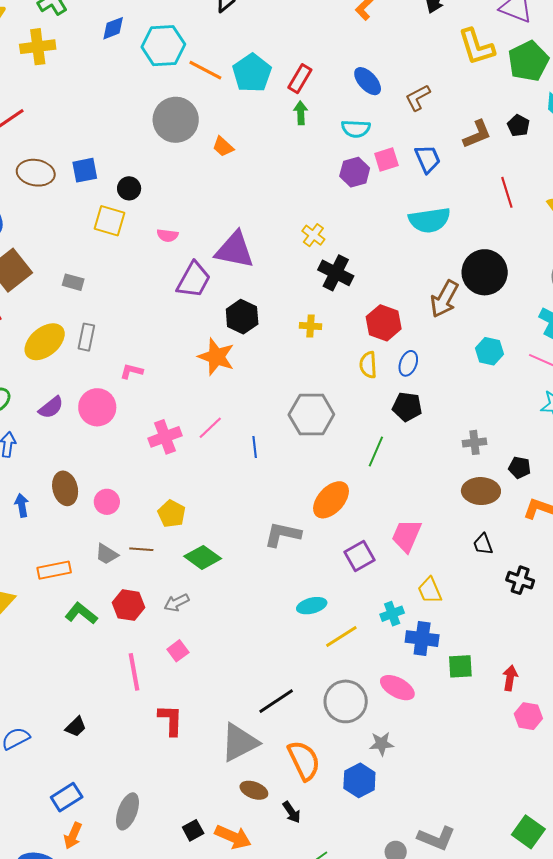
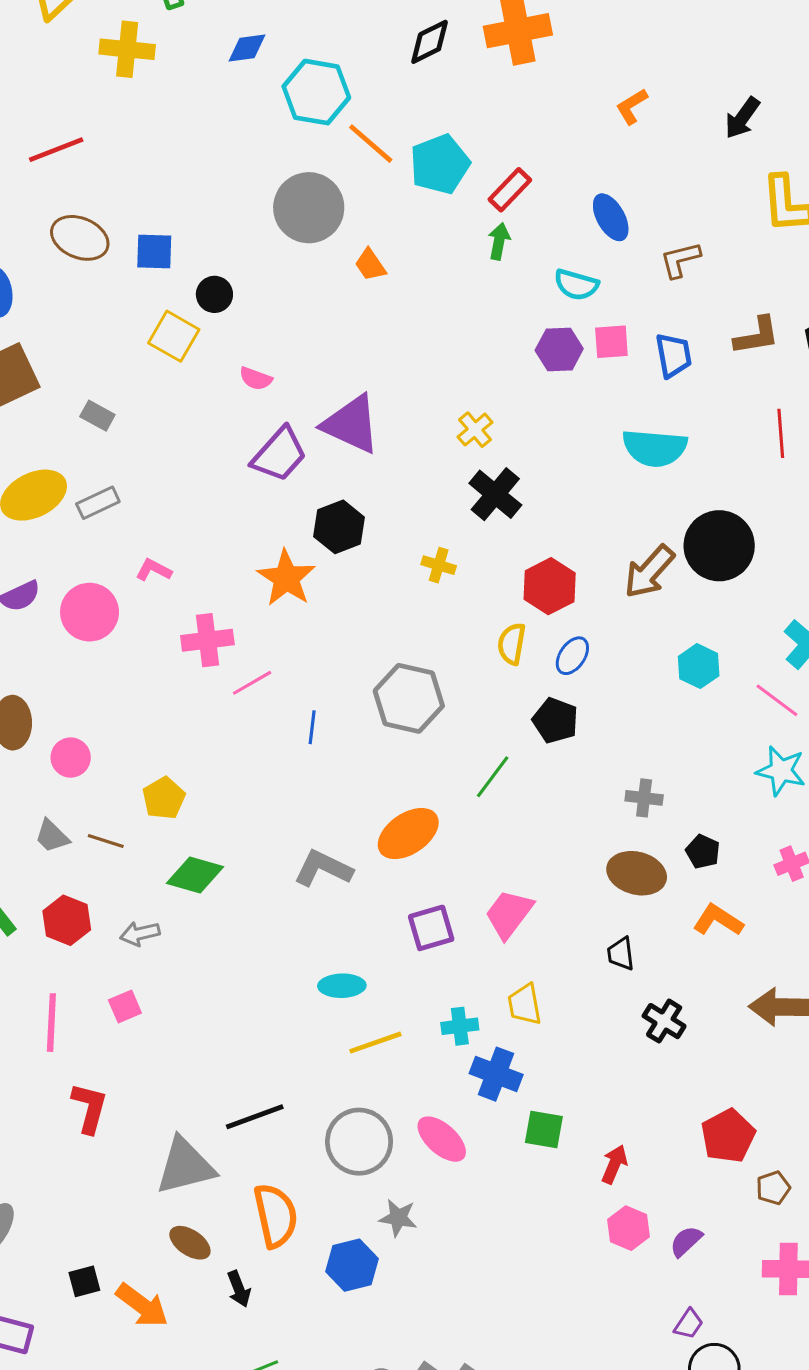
gray rectangle: (86, 337) -> (98, 503), turned 40
pink cross: (165, 437) -> (207, 640), moved
green diamond: (203, 557) -> (195, 875), turned -33

